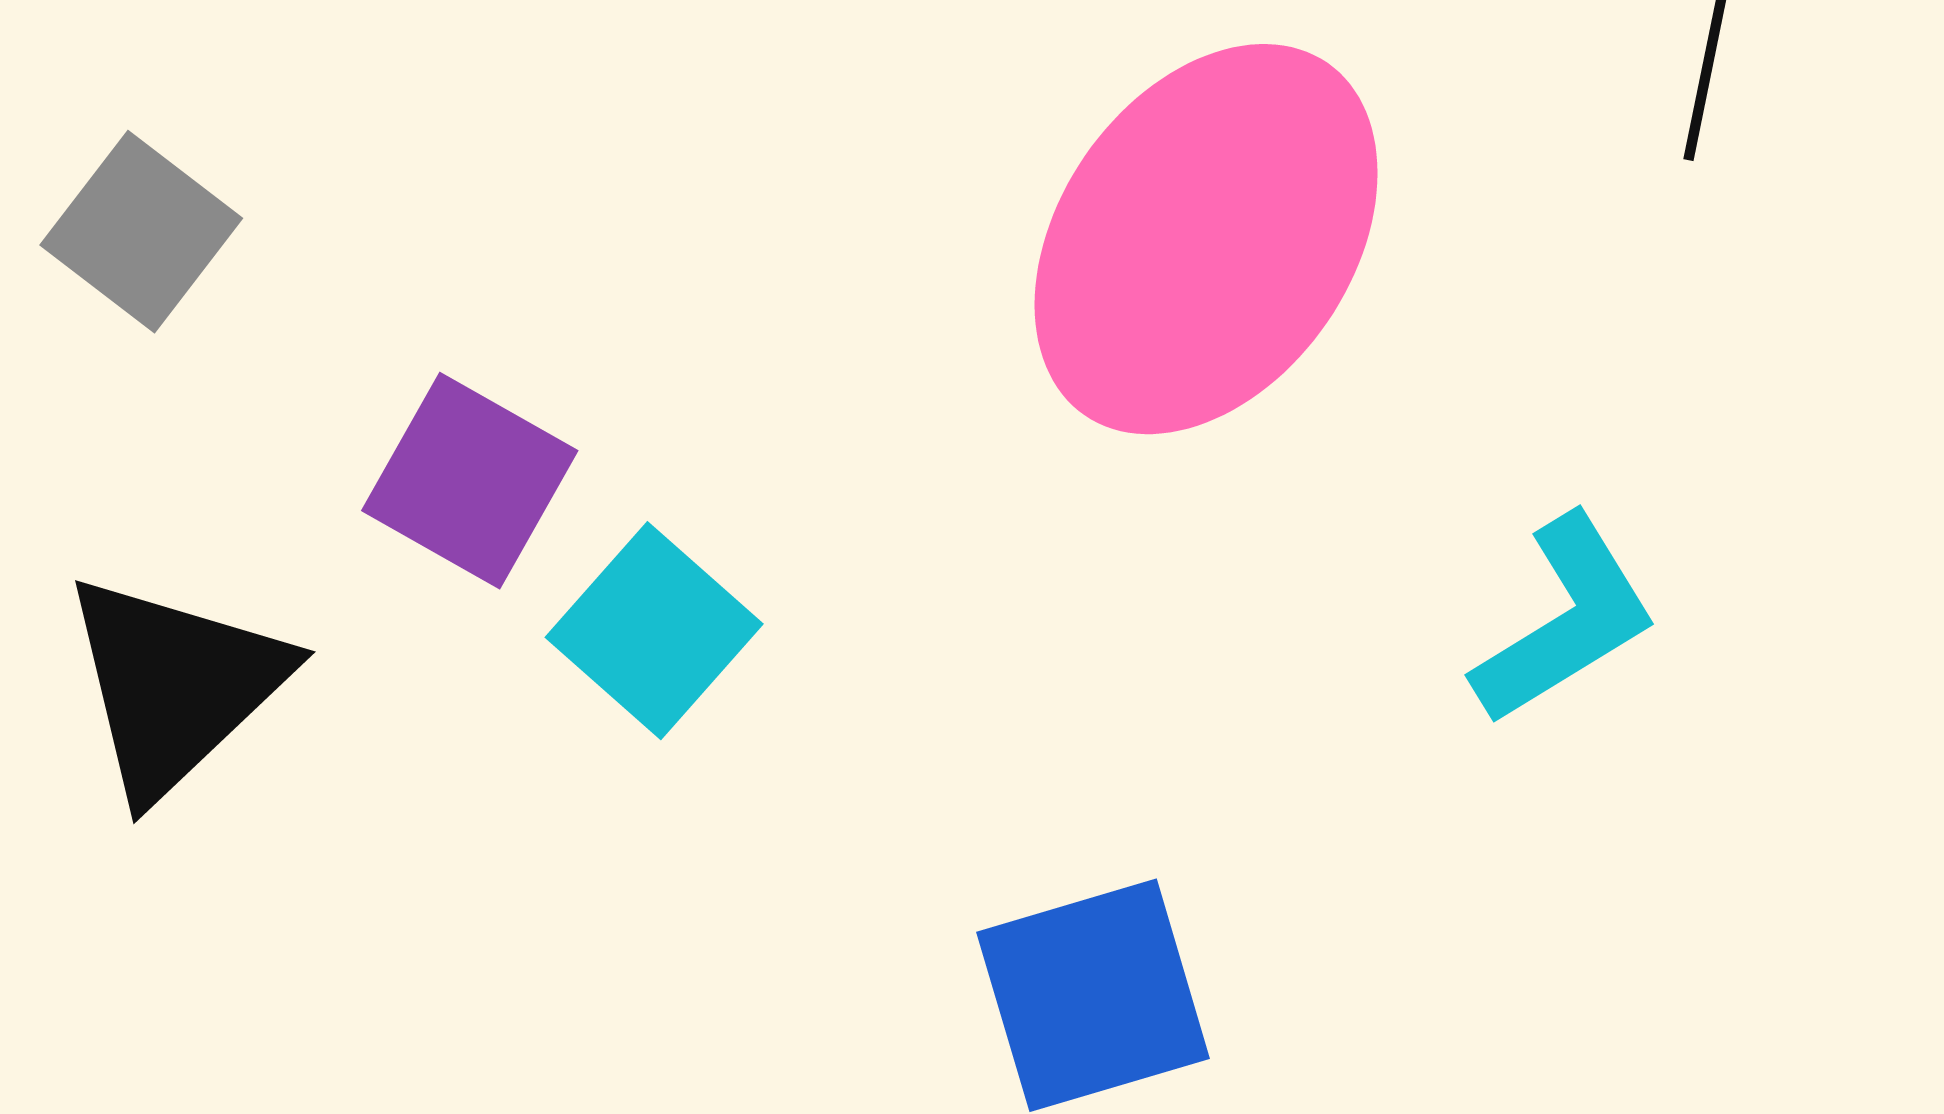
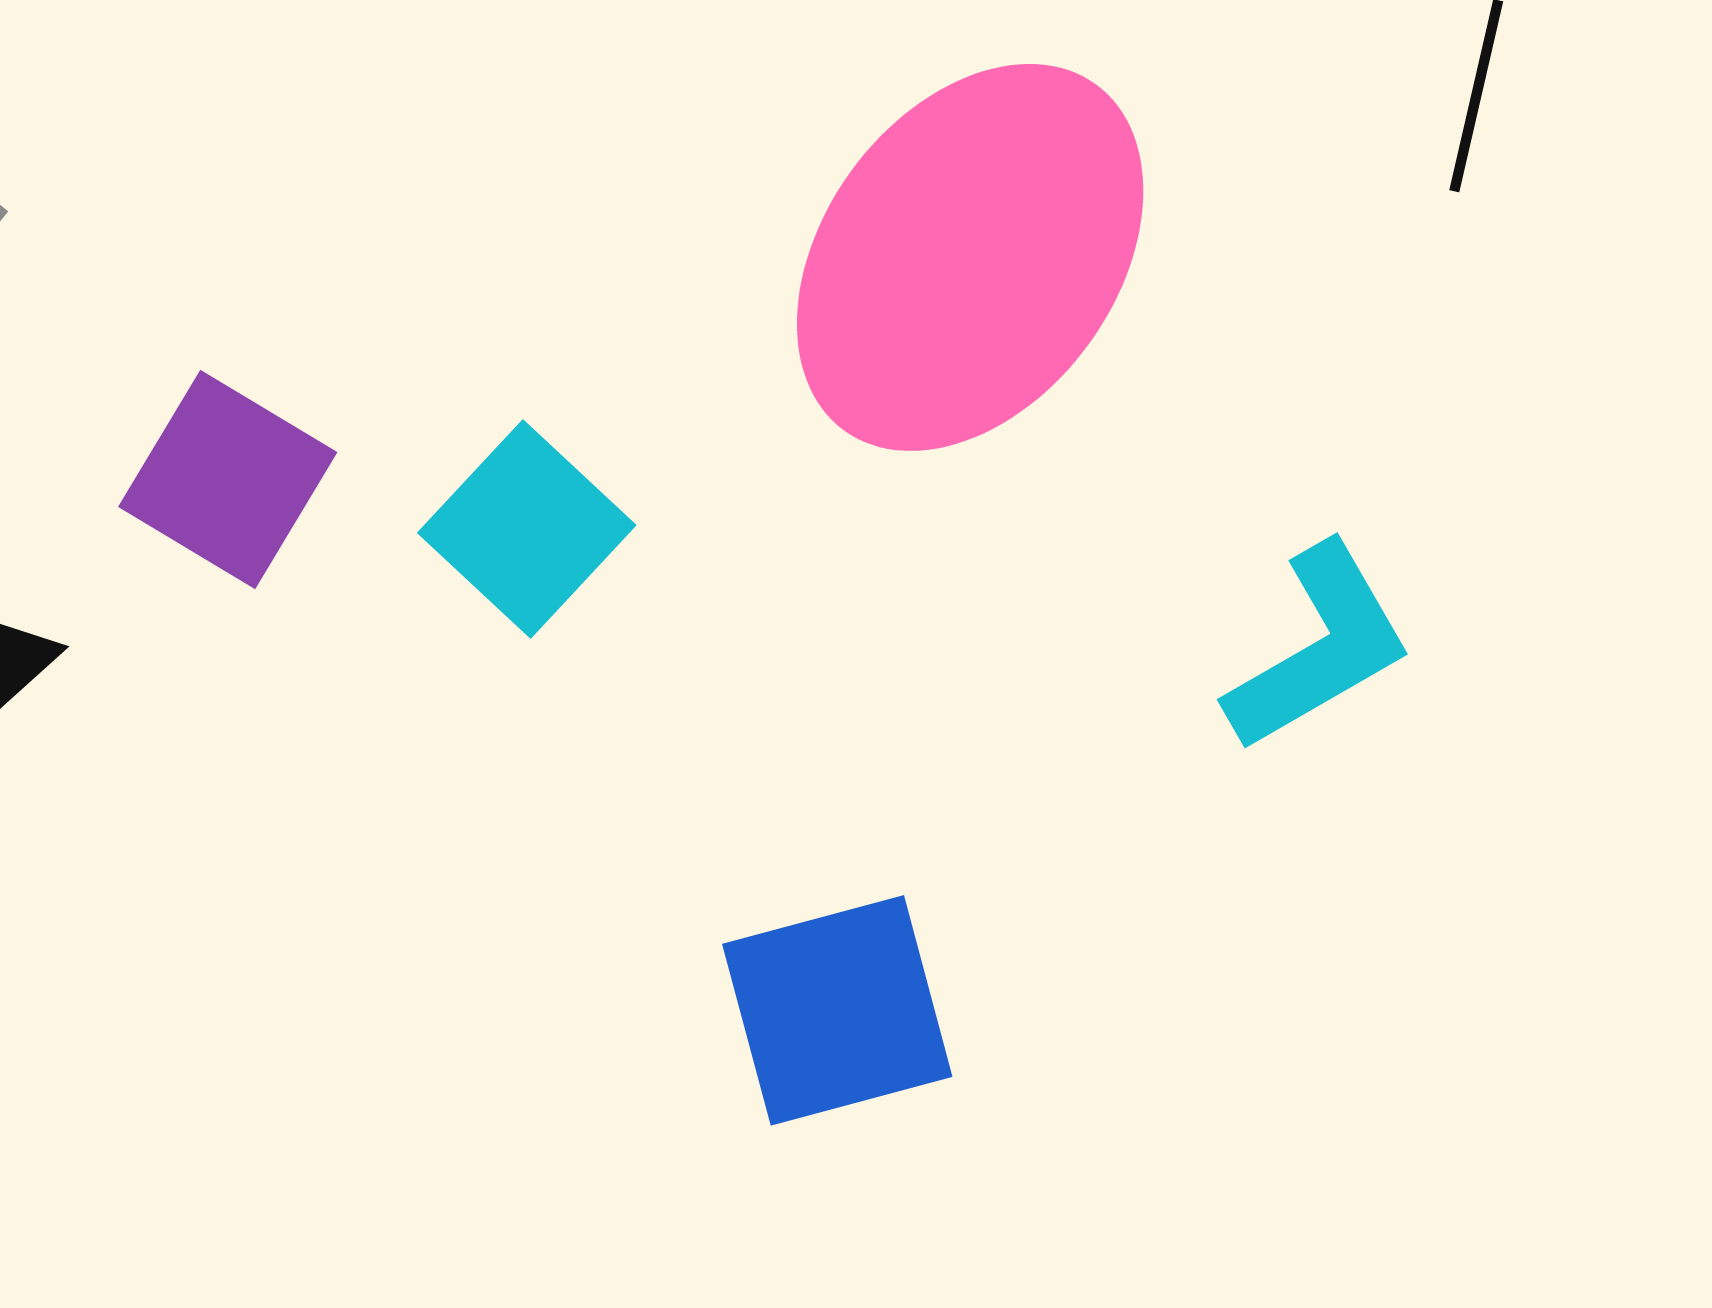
cyan square: (654, 631) -> (527, 529), moved

